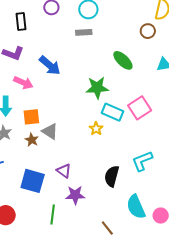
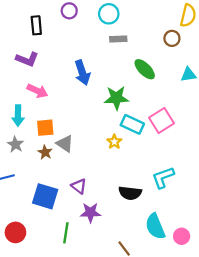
gray rectangle: (84, 32) -> (118, 39), moved
blue arrow: (50, 65) -> (82, 73), moved, turned 30
black semicircle: (112, 176) -> (130, 193), turned -100

